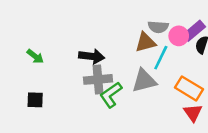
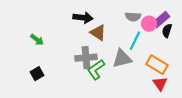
brown triangle: (145, 42) -> (98, 33), moved, turned 48
black arrow: (92, 56) -> (83, 18), moved
black square: (35, 100) -> (37, 74), turned -32

